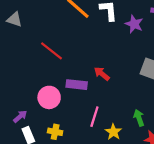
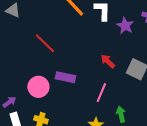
red arrow: (102, 74) -> (108, 61), moved
pink line: (94, 117) -> (101, 93), moved

